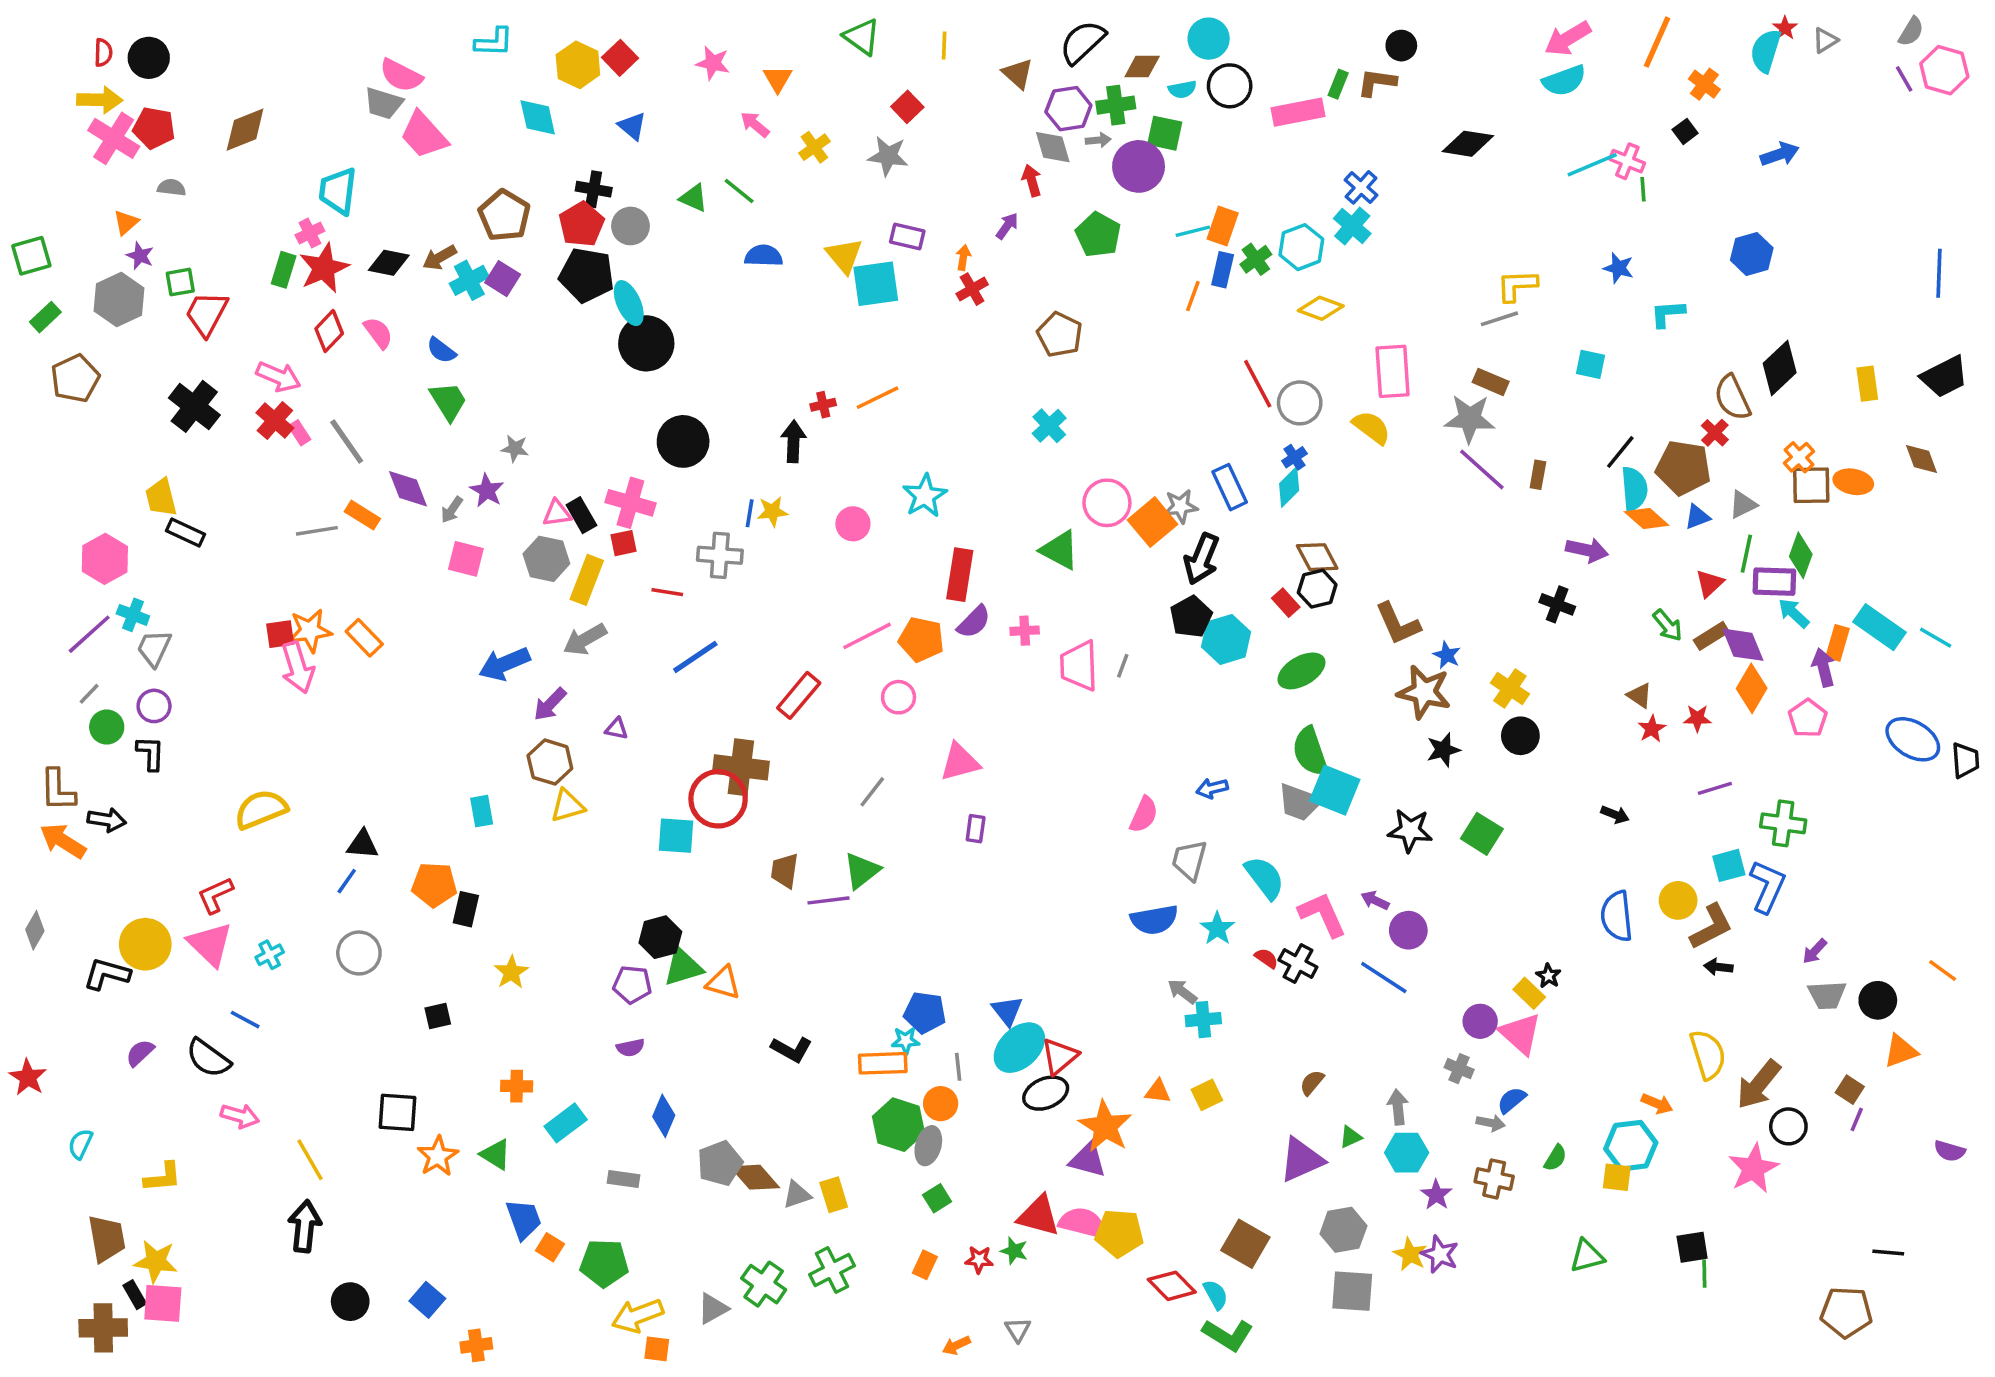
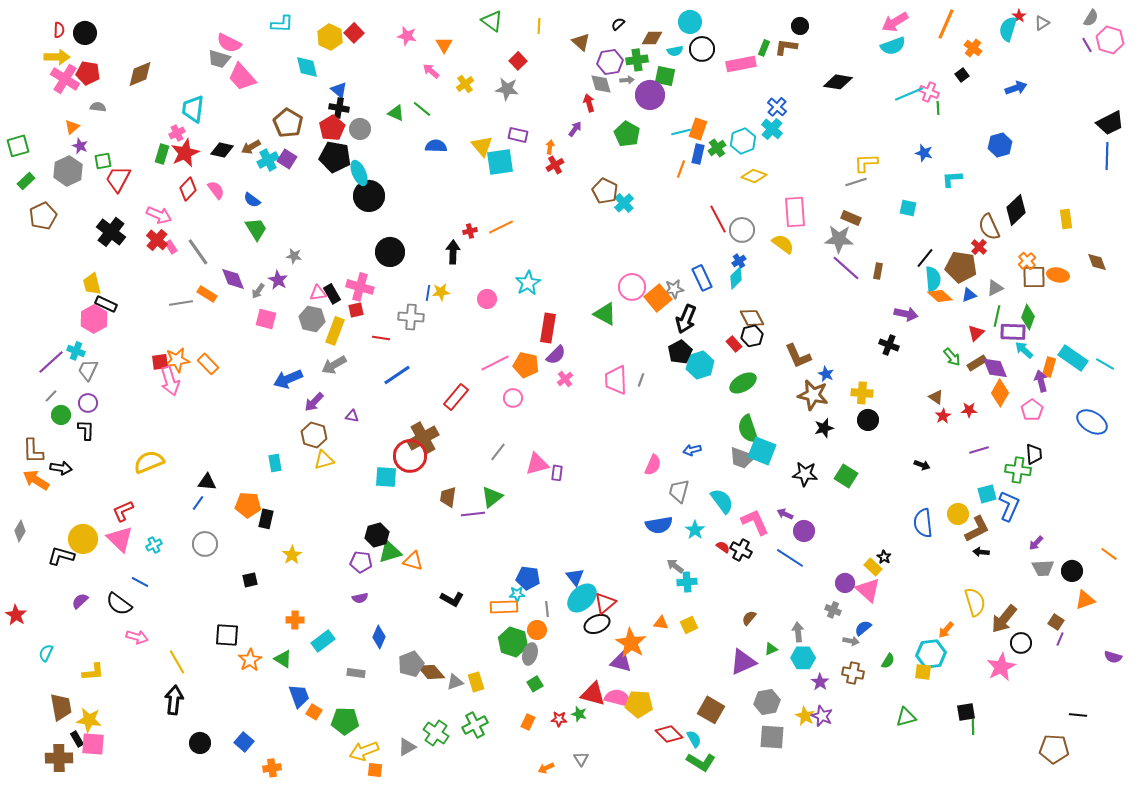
black semicircle: (1082, 42) -> (618, 24), size x0.5
blue triangle: (632, 126) -> (339, 90), moved
black trapezoid: (1944, 377) -> (1110, 123), moved
cyan cross: (1049, 426) -> (624, 203), moved
pink hexagon: (105, 559) -> (94, 319), moved
pink cross: (1025, 631) -> (565, 379), moved, turned -35
yellow cross: (1510, 688) -> (862, 393), turned -30
black trapezoid: (1965, 760) -> (1034, 454), moved
pink triangle: (960, 762) -> (537, 464), moved
brown cross: (741, 767) -> (423, 438), turned -36
orange arrow: (1657, 1104) -> (946, 630), turned 108

